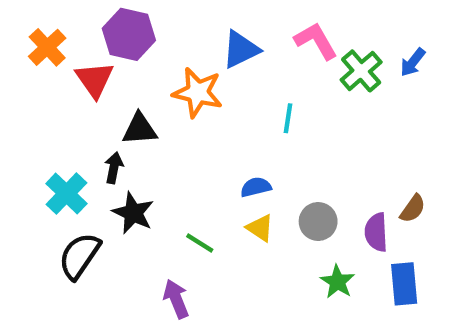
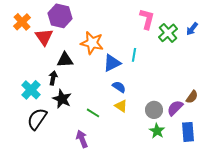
pink L-shape: (316, 41) -> (147, 19), turned 45
blue triangle: (241, 49) -> (112, 63), moved
blue semicircle: (256, 187) -> (119, 87), turned 48
gray circle: (318, 221) -> (154, 110), moved
purple semicircle: (376, 232) -> (175, 108), turned 48

